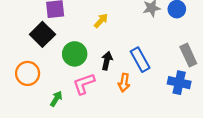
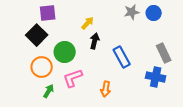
black arrow: (107, 61) -> (95, 41), moved
orange circle: (28, 73) -> (42, 67), moved
orange arrow: (124, 83) -> (106, 89), moved

